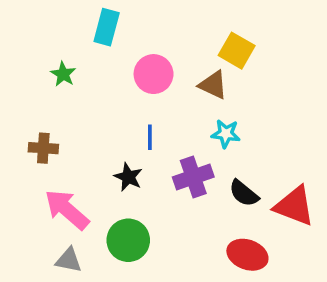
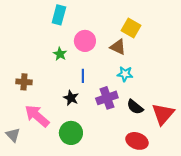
green star: (63, 74) -> (60, 54), moved
red triangle: (294, 206) -> (163, 114), turned 50
gray triangle: (69, 260) -> (13, 135), moved, turned 35

